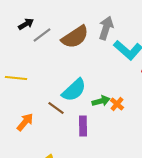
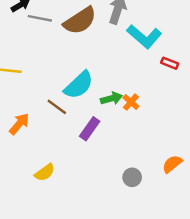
gray line: (42, 35) -> (40, 18), turned 48
purple rectangle: (83, 126) -> (90, 129), turned 36

